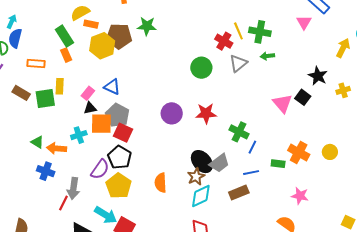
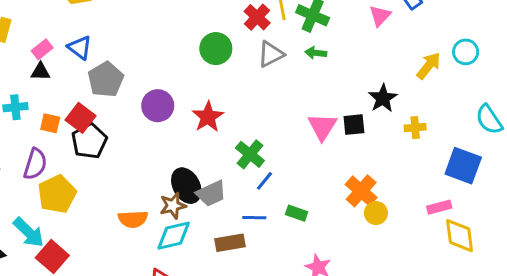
black square: (303, 97) -> (354, 125), turned 35
red star: (206, 113) -> (208, 117), turned 30
gray pentagon: (117, 115) -> (106, 79), moved
orange square: (101, 124) -> (50, 123), moved, size x0.6
orange cross: (299, 152) -> (361, 191), moved
black pentagon: (119, 157) -> (89, 141), moved
purple semicircle: (100, 169) -> (35, 164), turned -30
orange semicircle: (161, 183) -> (133, 219), moved, turned -102

